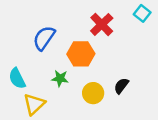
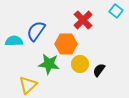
cyan semicircle: (17, 78) -> (14, 41), moved, turned 114
green star: (60, 78) -> (49, 64), size x1.5
yellow circle: (93, 93) -> (80, 64), moved

